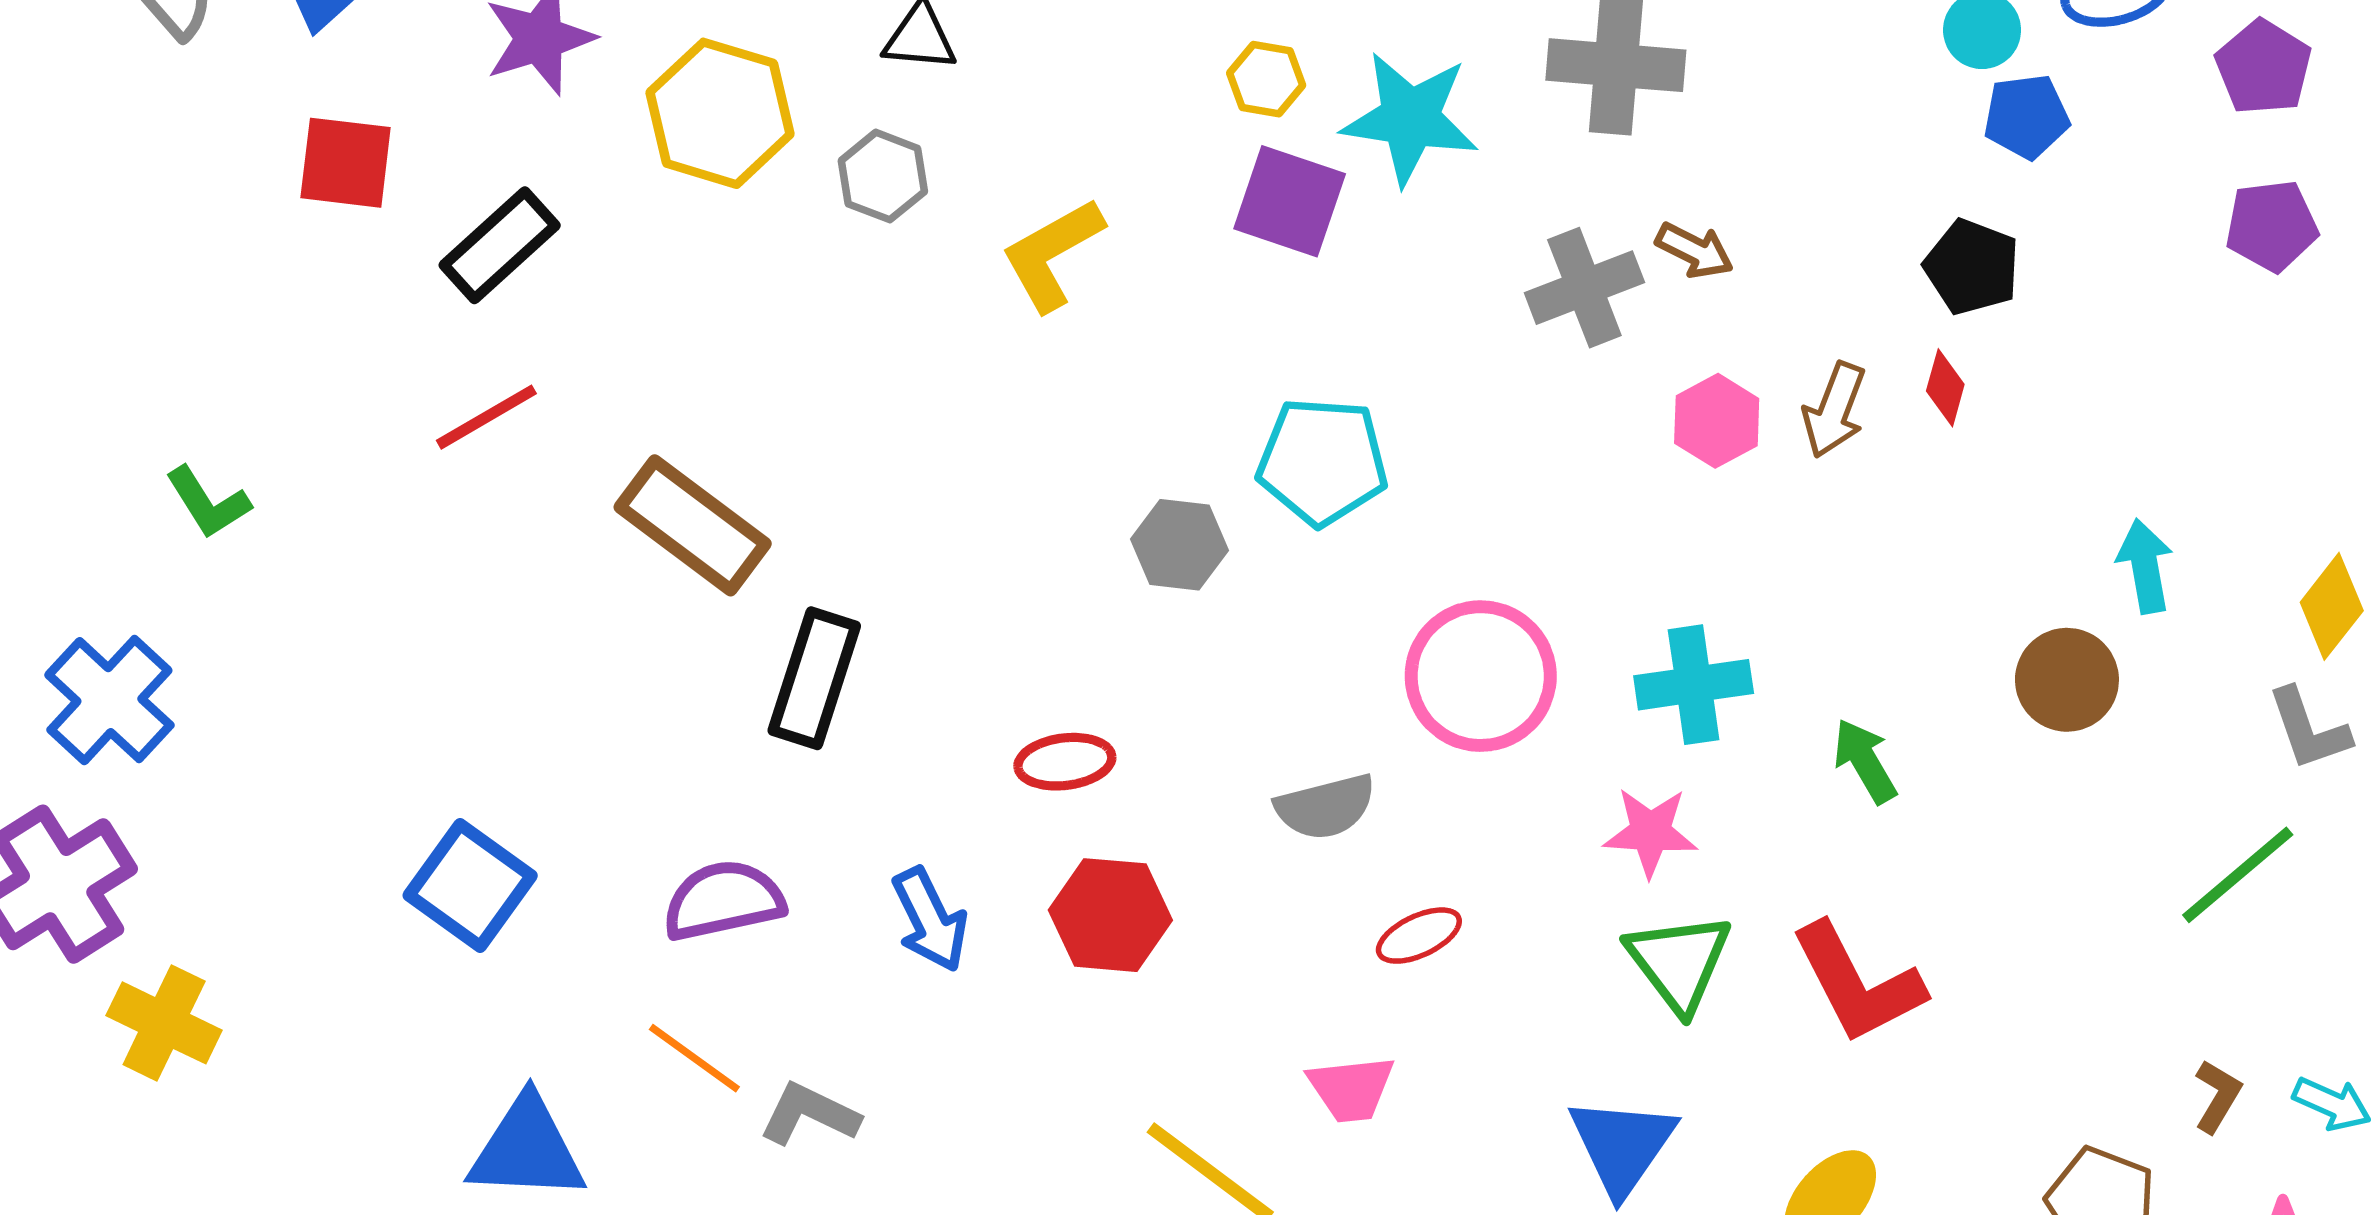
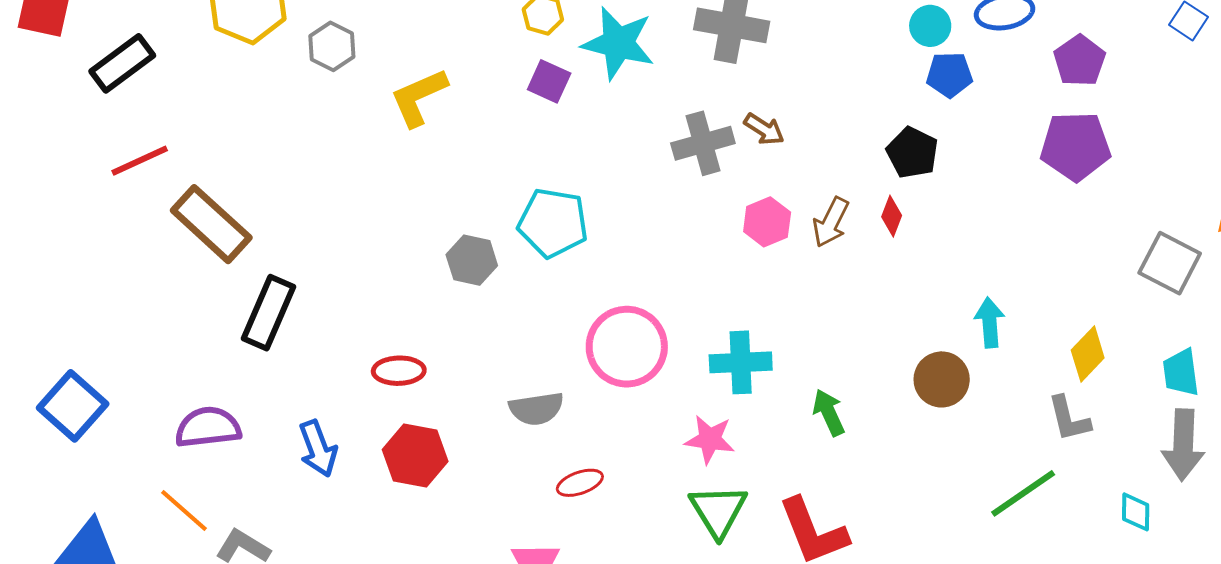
purple square: (1290, 201) -> (549, 81), size x0.7
purple pentagon: (2272, 226) -> (1076, 146), size x1.4
red line: (486, 417) -> (140, 161), moved

